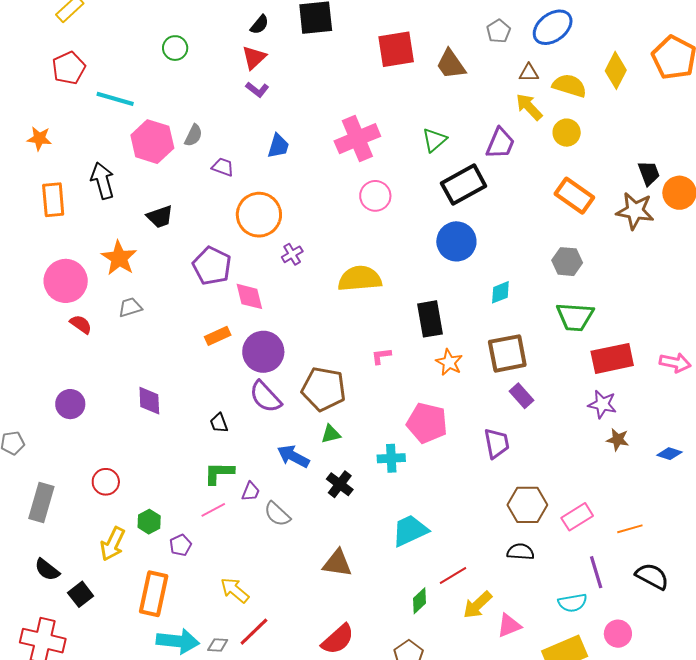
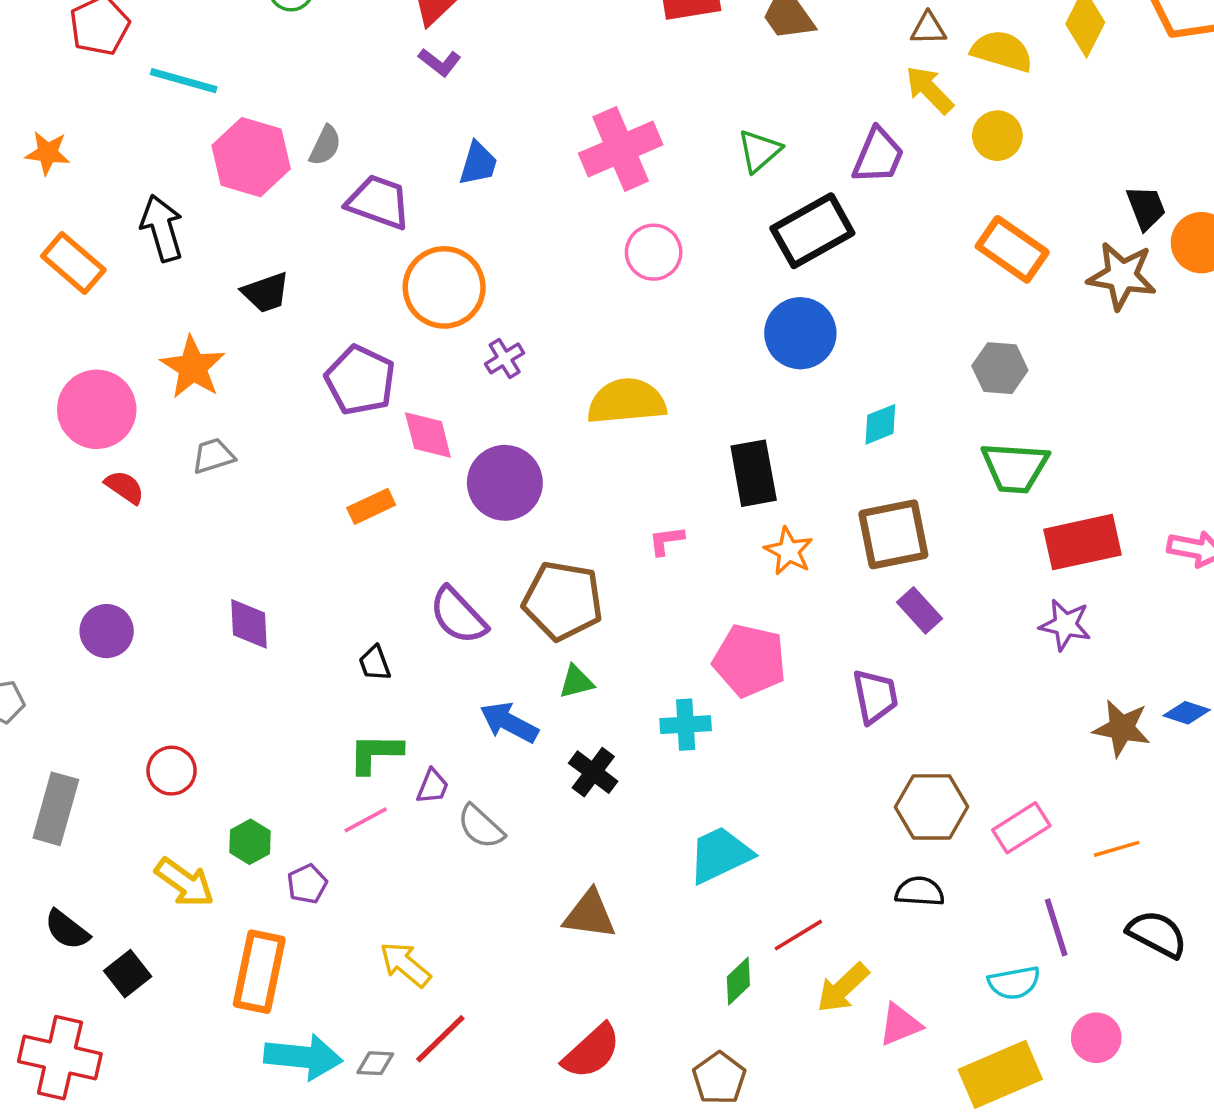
purple trapezoid: (223, 167) -> (379, 202), size x1.6
orange rectangle: (53, 200) -> (73, 263), turned -44
purple circle: (263, 352) -> (505, 483), moved
brown star: (618, 440) -> (1122, 728), moved, size x1.4
yellow arrow: (113, 544) -> (185, 882), turned -80

